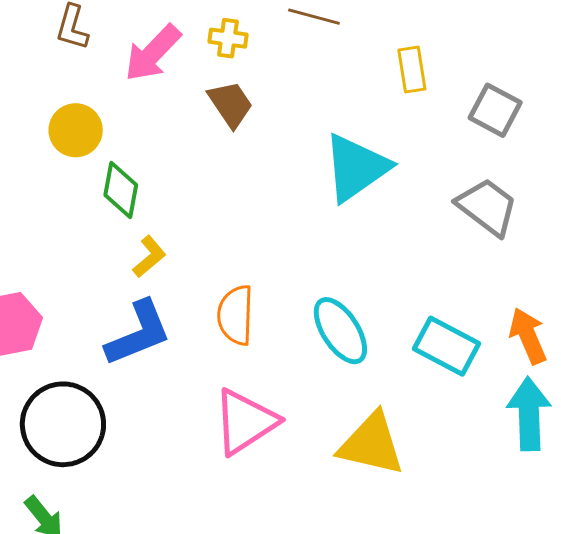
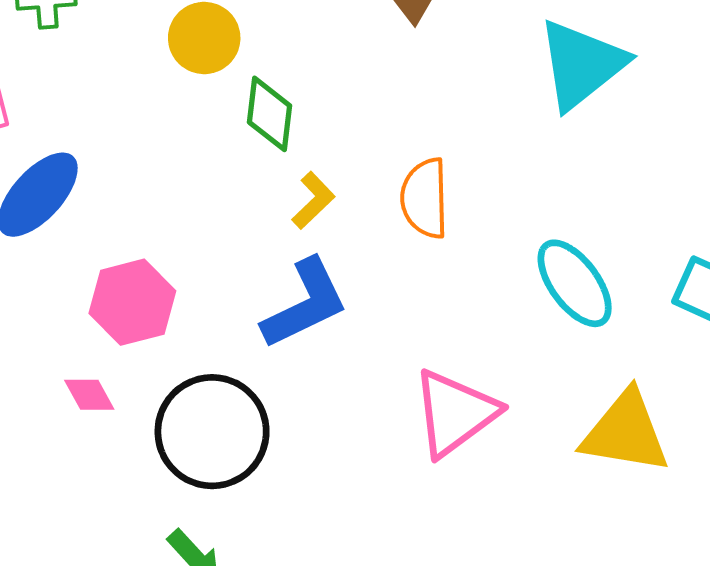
orange semicircle: (235, 315) -> (425, 198), moved

